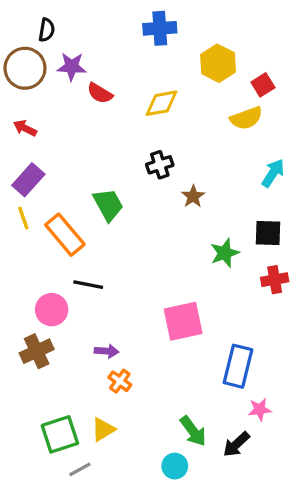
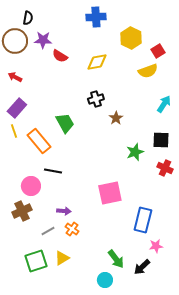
red cross: (275, 280) -> (165, 168), turned 35
gray line: (80, 469) -> (48, 231), moved

